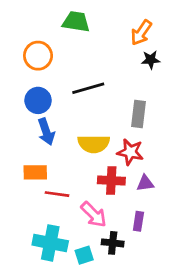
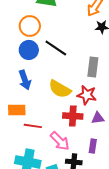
orange circle: (38, 56) -> (30, 26), moved
black line: (88, 88) -> (56, 48), turned 50
blue circle: (38, 100) -> (29, 50), moved
yellow semicircle: (94, 144) -> (60, 89), turned 30

